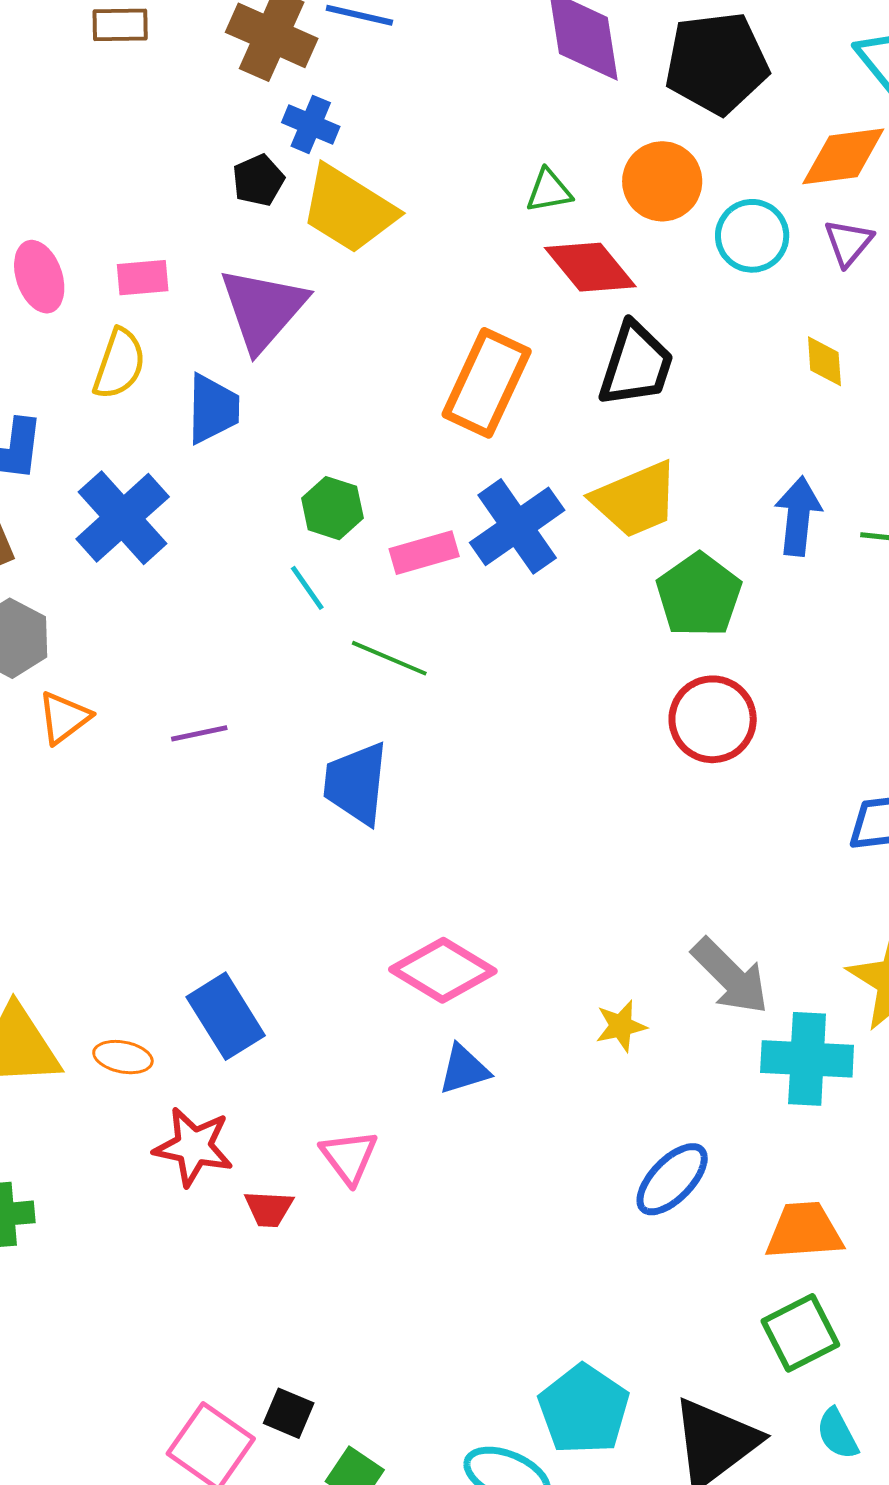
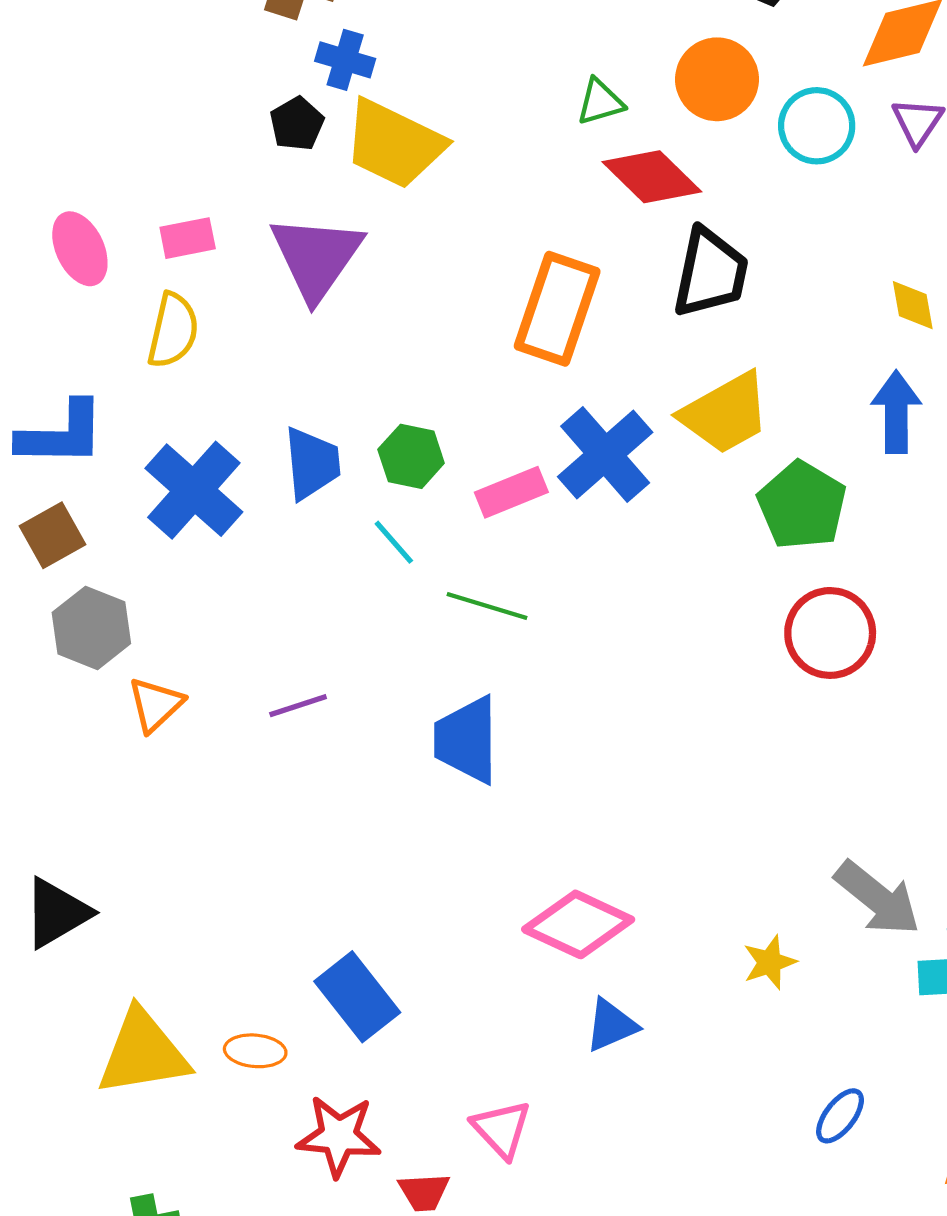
yellow diamond: (824, 361) -> (913, 305), moved
blue trapezoid: (213, 409) -> (312, 463), moved
blue ellipse: (672, 1179) -> (840, 1116), size x0.7

